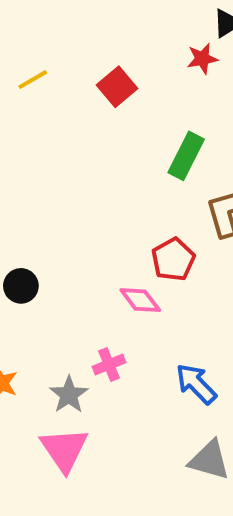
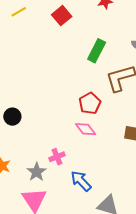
pink diamond: (140, 300) -> (86, 129), moved
blue arrow: (196, 384) -> (81, 181), moved

